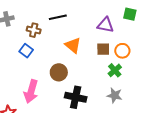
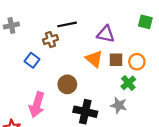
purple triangle: (105, 25) -> (106, 34), moved
brown cross: (34, 30) -> (50, 40), moved, turned -32
orange triangle: (73, 45) -> (94, 59), moved
gray star: (115, 95) -> (119, 105), moved

